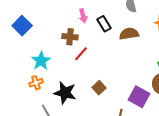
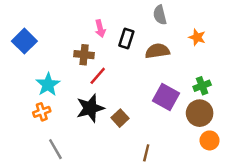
black rectangle: (104, 24) -> (126, 39), turned 49
black star: (65, 93) -> (90, 108), moved, turned -30
purple square: (139, 97) -> (166, 97), moved

